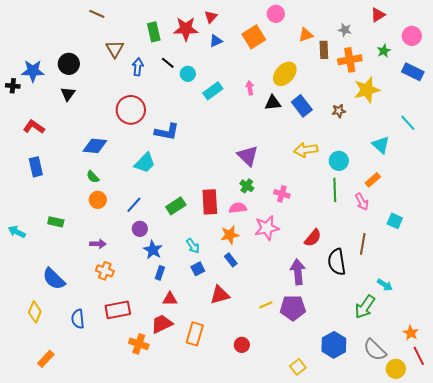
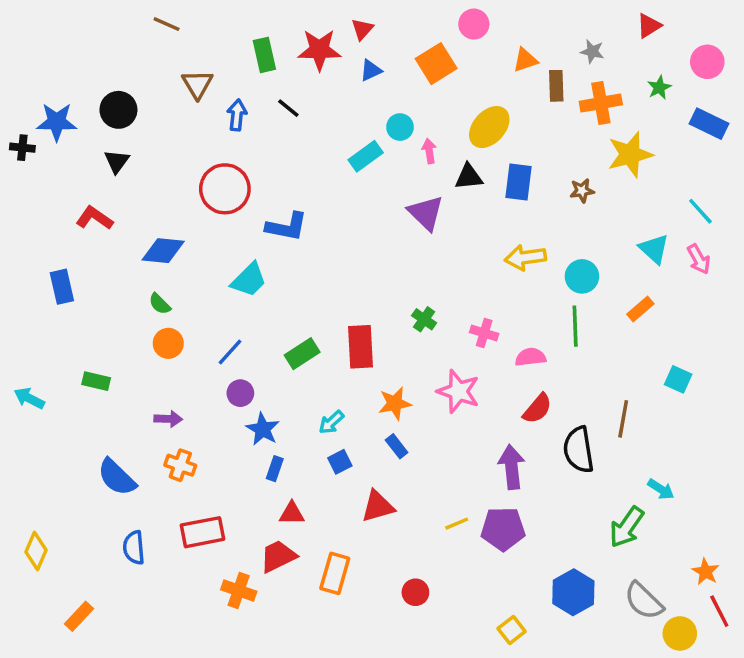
cyan circle: (188, 74) -> (400, 127), moved
blue rectangle: (302, 106) -> (518, 182), turned 45
red L-shape: (34, 127) -> (94, 218), moved
purple triangle: (248, 156) -> (426, 213), moved
pink arrow: (362, 202) -> (699, 259), moved
pink semicircle: (238, 208) -> (530, 357), moved
pink star: (267, 228) -> (458, 391), turned 30
cyan arrow: (193, 246) -> (331, 422), turned 84
blue semicircle: (54, 279) -> (117, 477), moved
yellow diamond: (35, 312) -> (36, 551), moved

